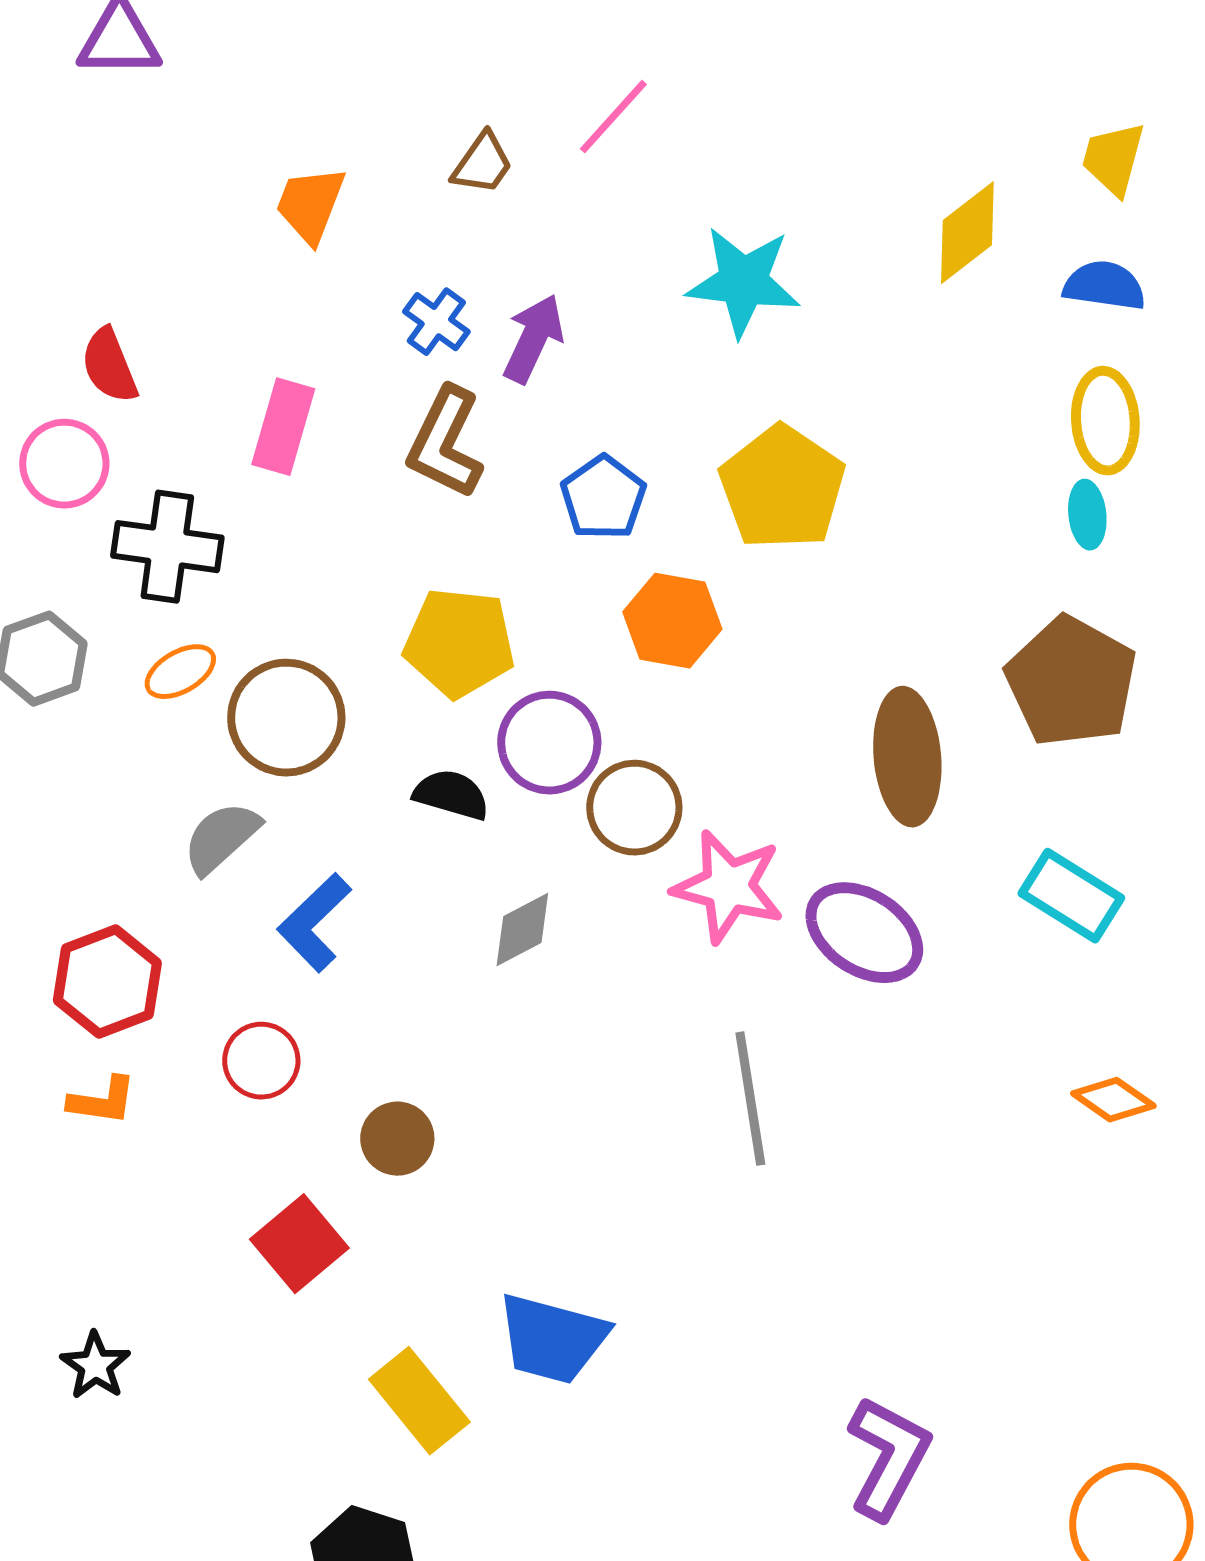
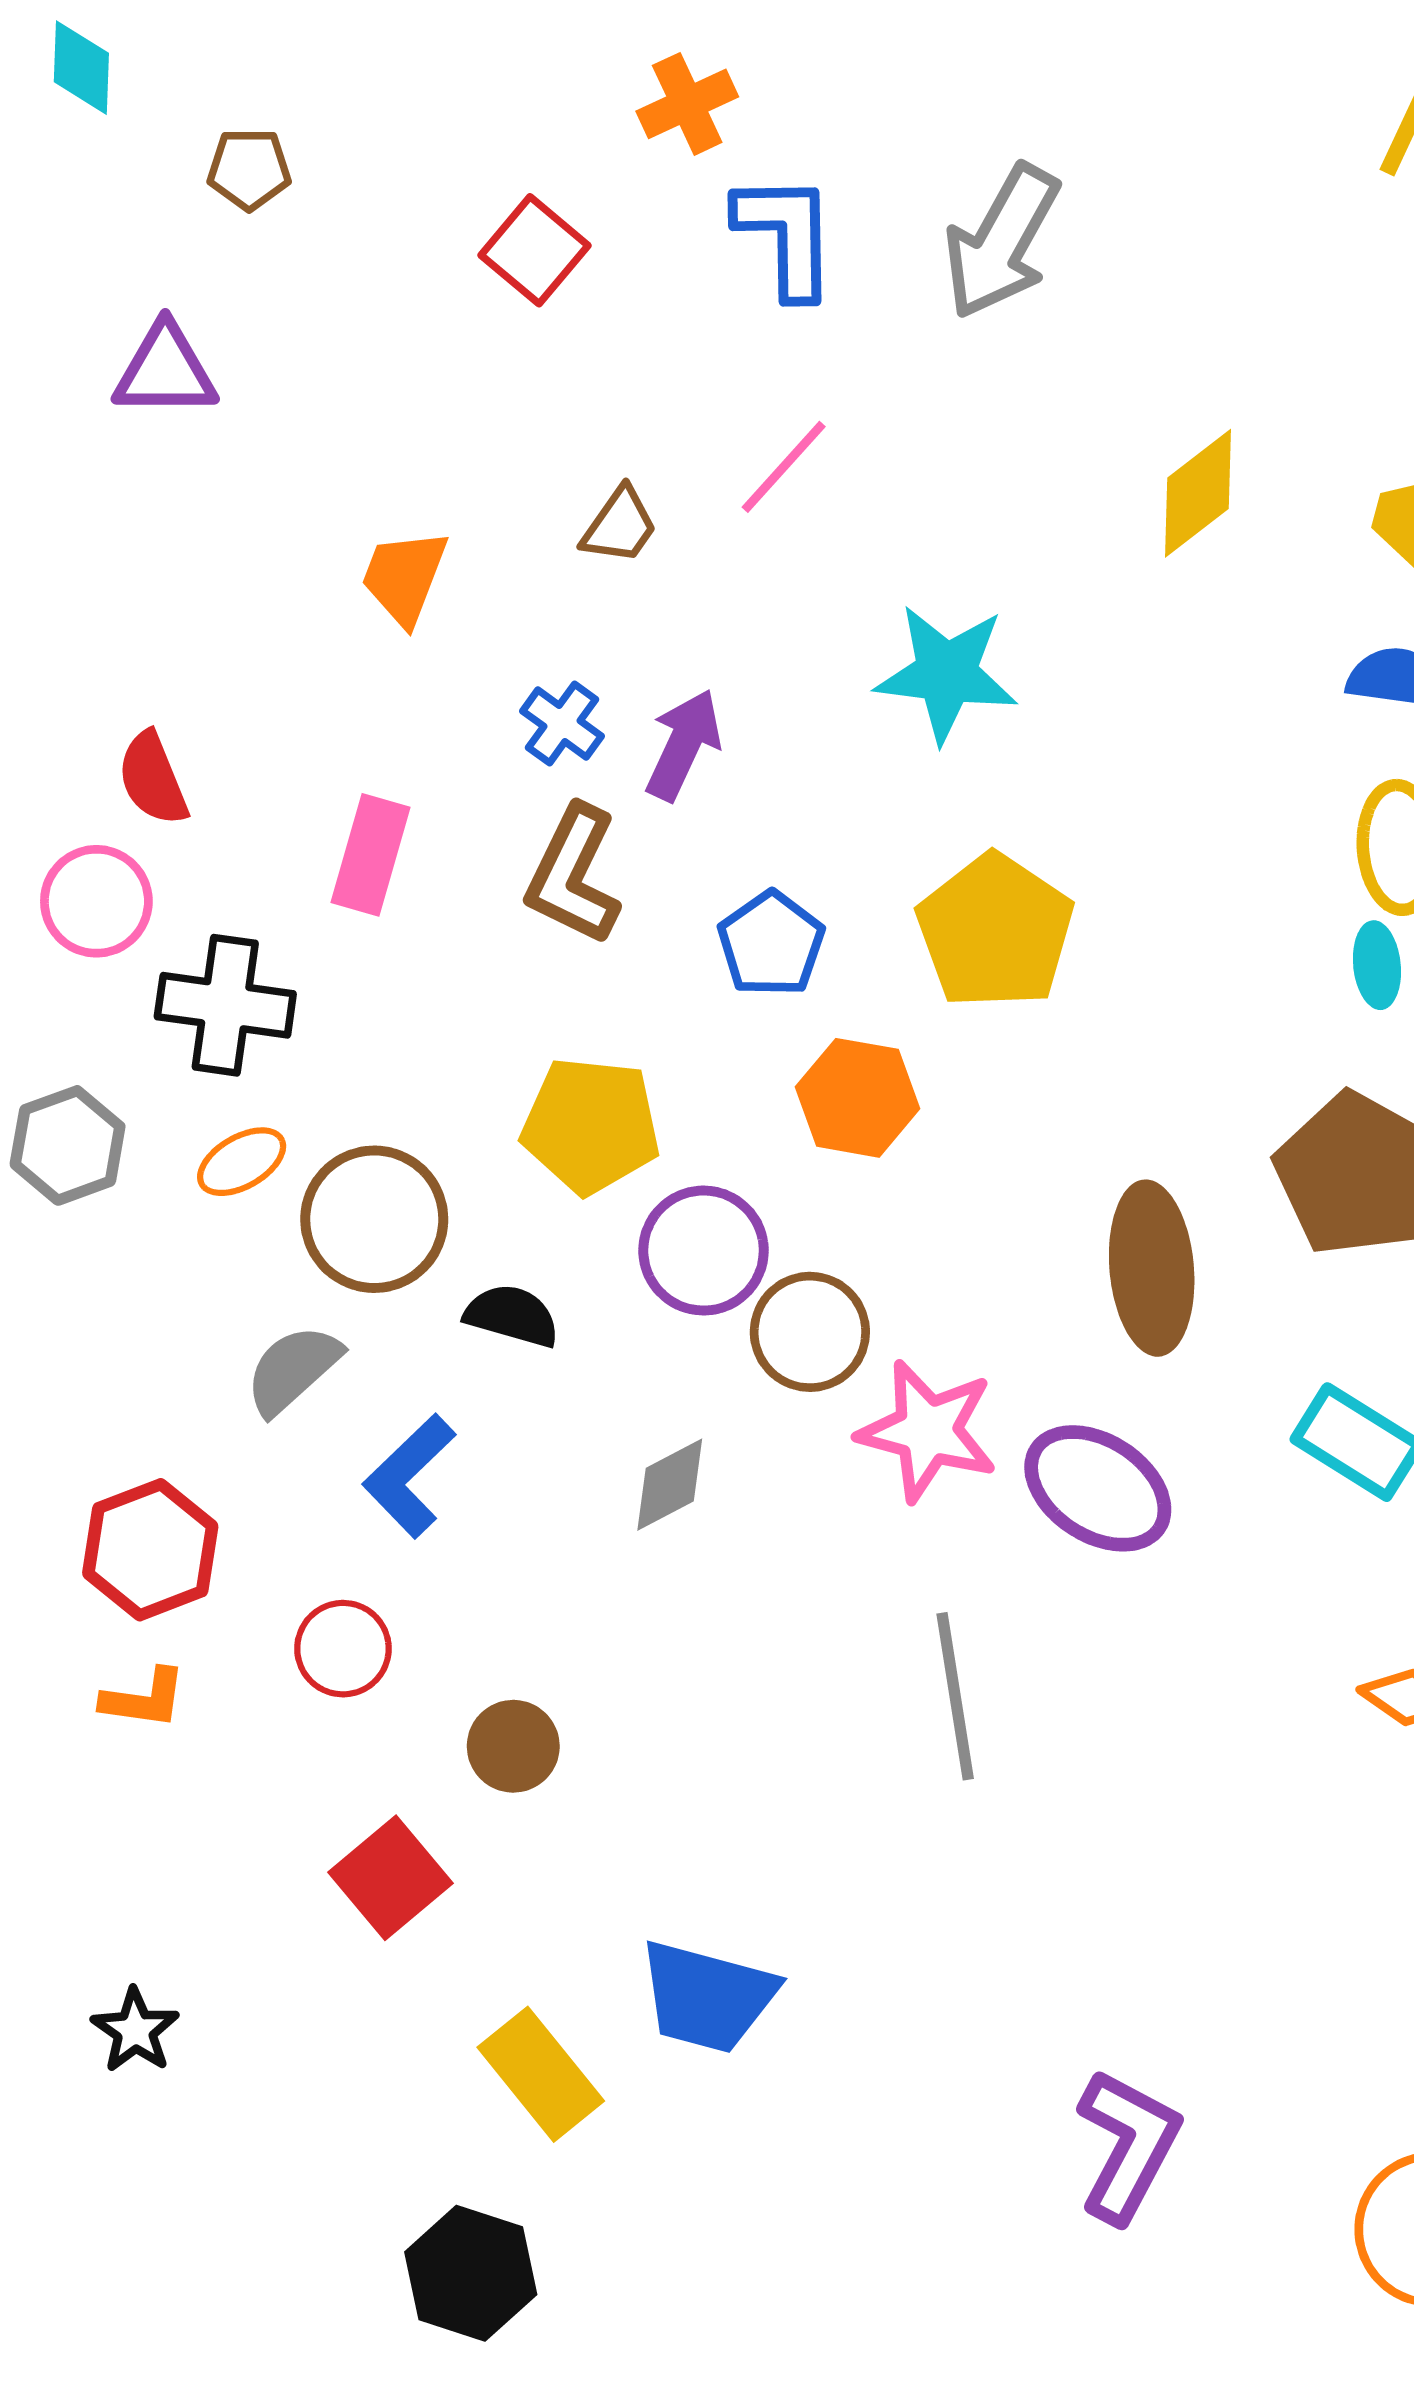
yellow diamond: (967, 233) -> (1198, 493), moved
black semicircle: (451, 795) -> (512, 1316), moved

